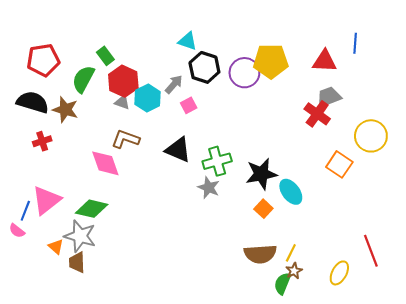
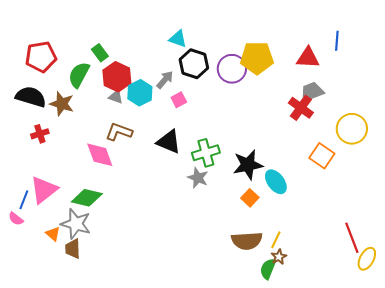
yellow ellipse: (339, 273) -> (367, 259), moved

